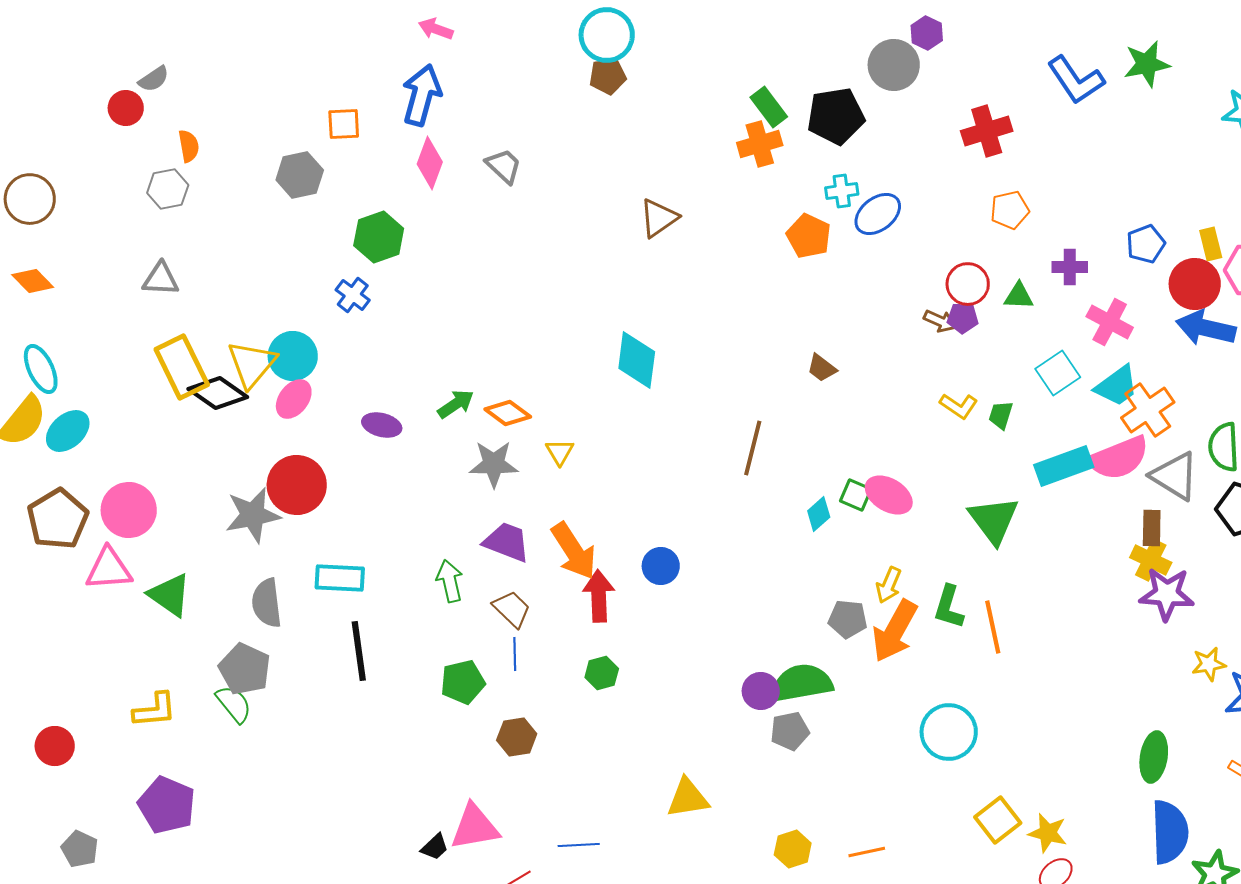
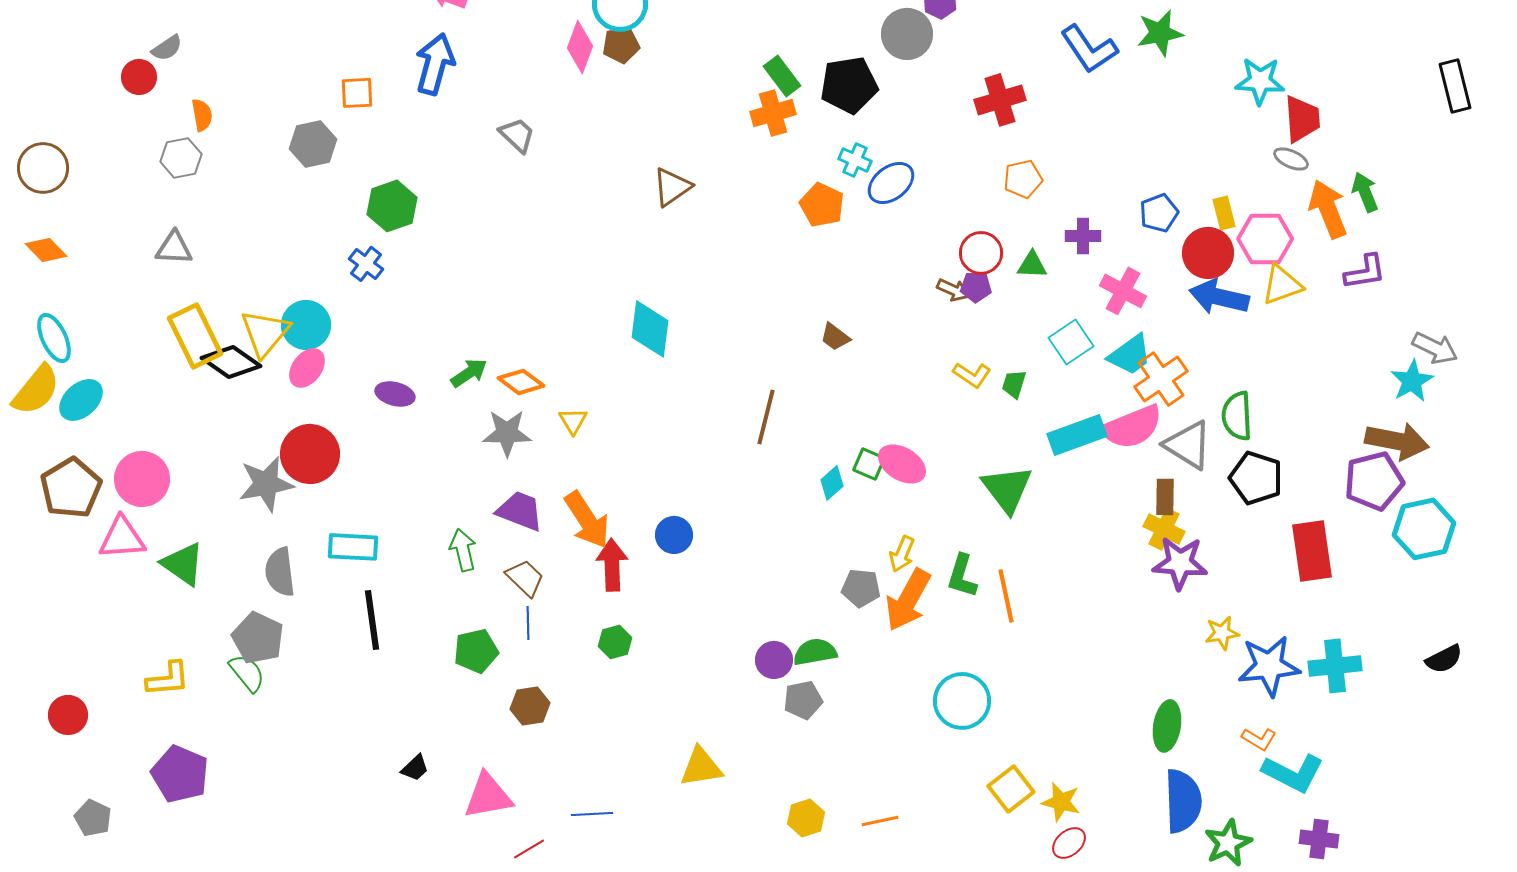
pink diamond: (430, 163) -> (580, 47), moved
cyan cross: (842, 191) -> (855, 160), turned 32
green semicircle: (802, 683) -> (815, 652), size x0.7
black trapezoid: (435, 847) -> (415, 768), moved

